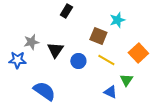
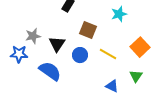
brown square: (98, 36) -> (88, 30), moved
green triangle: (126, 80) -> (136, 76), moved
blue semicircle: (44, 91) -> (50, 71), moved

